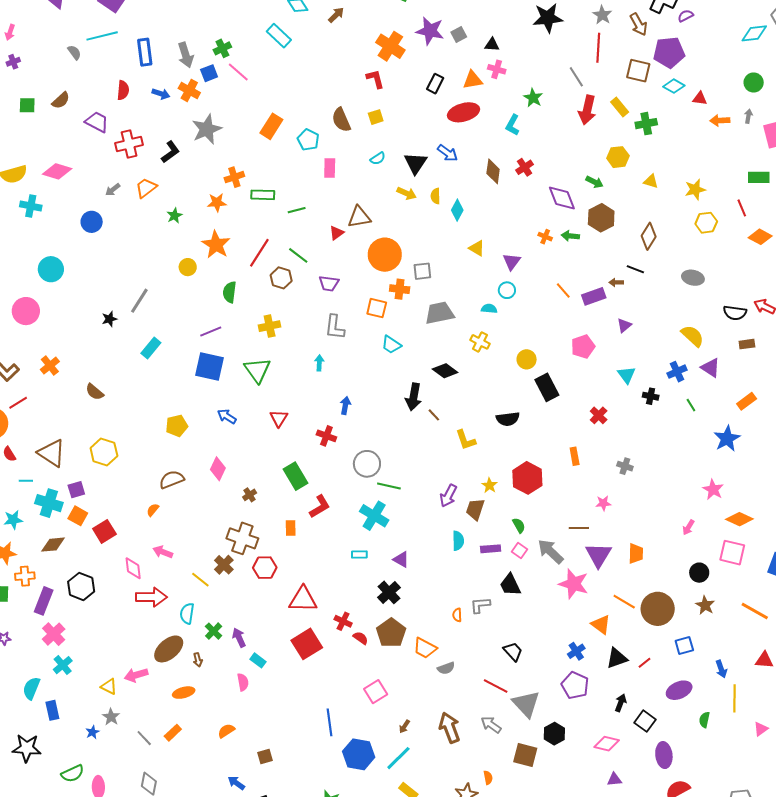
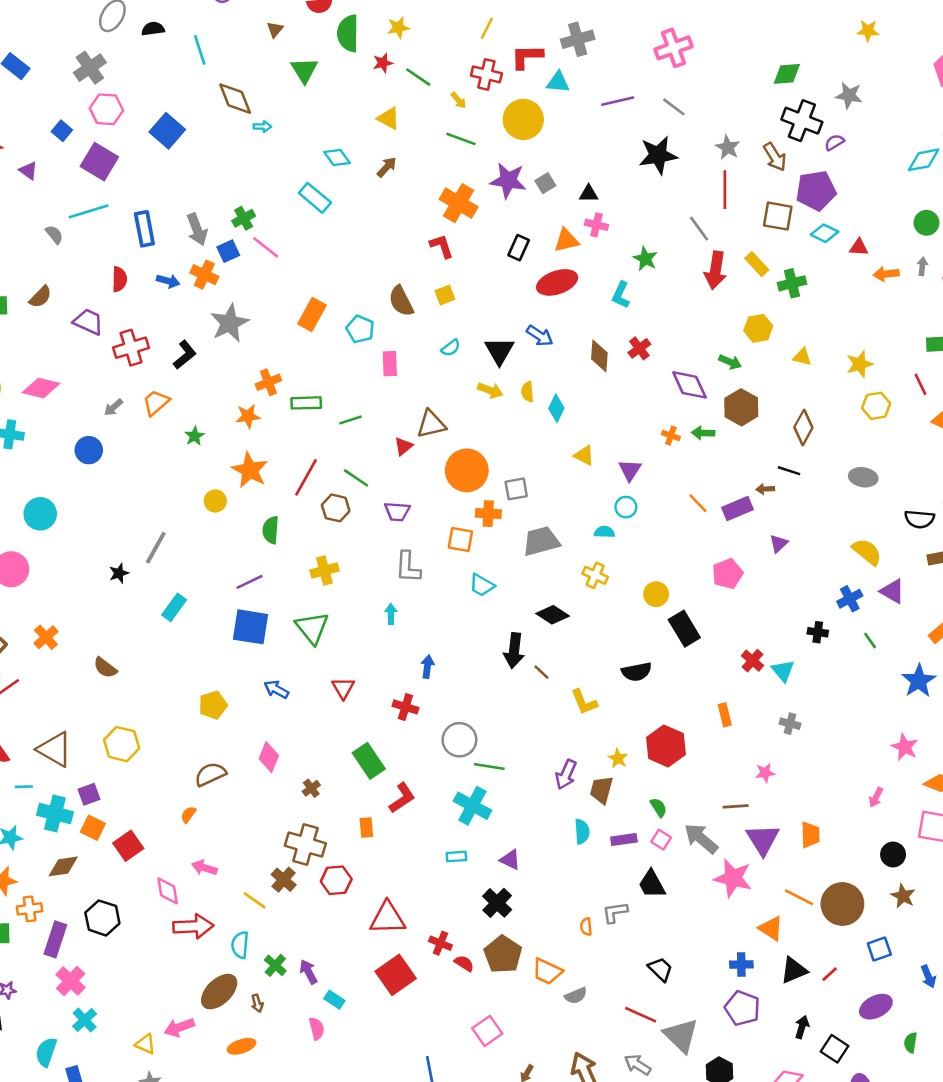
cyan triangle: (627, 375) -> (783, 671), moved
blue cross: (576, 651) -> (741, 964), turned 36

